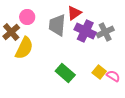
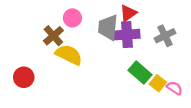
purple cross: (85, 31) -> (127, 35), moved, turned -30
yellow semicircle: (24, 48) -> (69, 55), turned -90
green rectangle: (65, 73) -> (140, 73), moved

